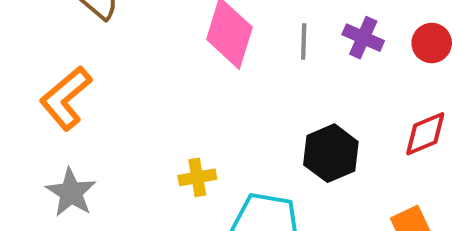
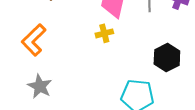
yellow cross: (197, 177) -> (104, 33), moved

